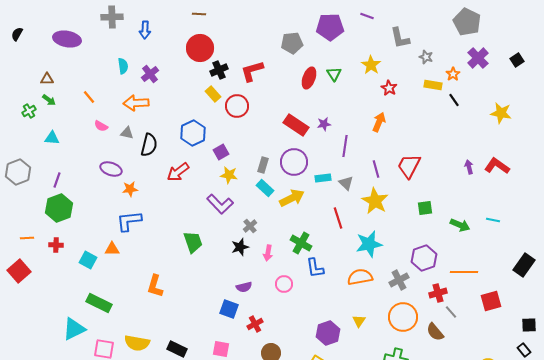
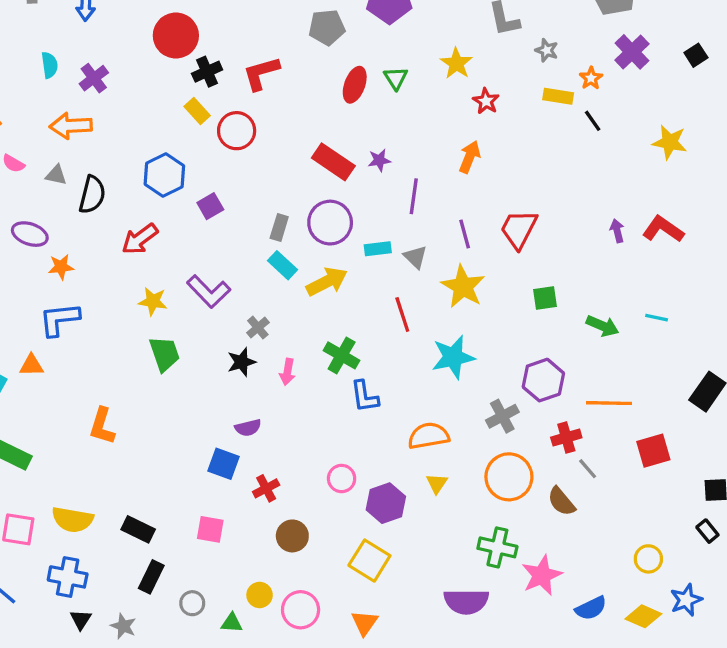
yellow star: (229, 175) -> (153, 301), moved
orange semicircle: (360, 277) -> (429, 436), moved
pink circle: (284, 284) -> (342, 479), moved

